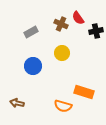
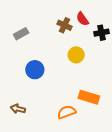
gray rectangle: (31, 32) -> (21, 34), moved
yellow circle: (62, 53) -> (76, 55), moved
orange semicircle: (63, 106) -> (67, 112), turned 144

